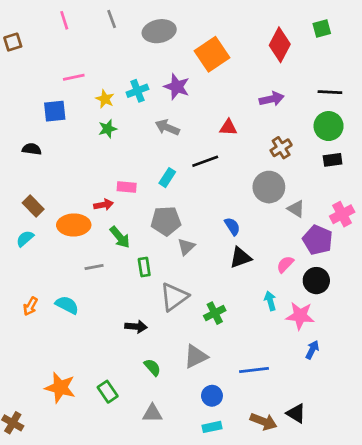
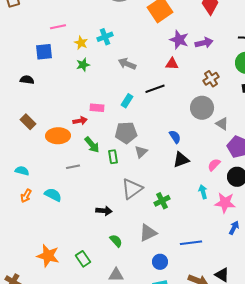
purple star: (177, 87) -> (179, 40), moved
cyan semicircle: (25, 239) -> (22, 171), moved, turned 56
green rectangle: (144, 267) -> (113, 157), moved

